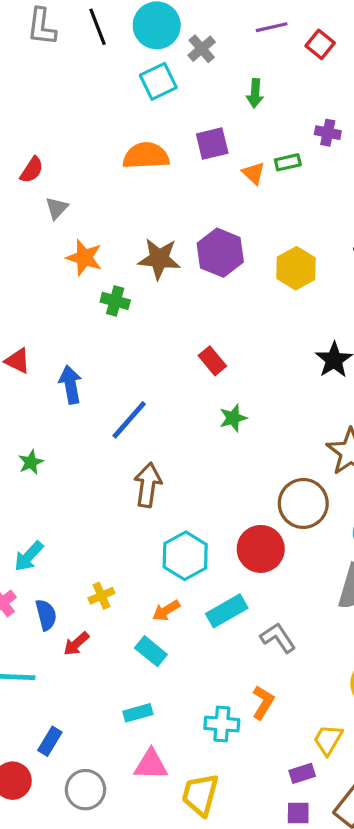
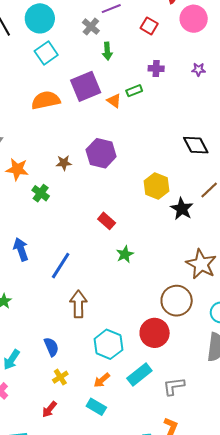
red square: (320, 44) -> (149, 26), moved
gray cross: (202, 49) -> (91, 27), moved
purple square: (212, 144) -> (86, 86), size x1.4
brown star: (159, 259) -> (64, 163), size x0.6
yellow hexagon: (296, 268) -> (156, 186), moved
green cross: (115, 301) -> (41, 193), turned 30
blue semicircle: (46, 615) -> (51, 347), moved
gray L-shape: (278, 638) -> (174, 386), turned -55

